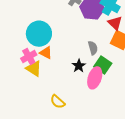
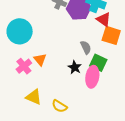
cyan circle: (39, 34) -> (20, 31), moved
orange triangle: (46, 53) -> (40, 60), turned 32
yellow triangle: (34, 69) -> (34, 97), moved

